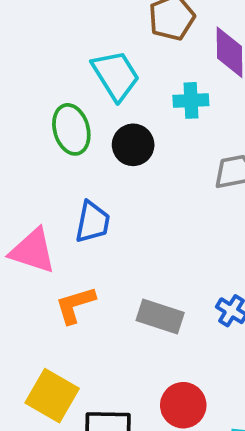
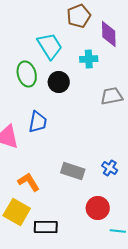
orange L-shape: (75, 305) -> (29, 182), moved, turned 75
red circle: (183, 405) -> (98, 208), moved

